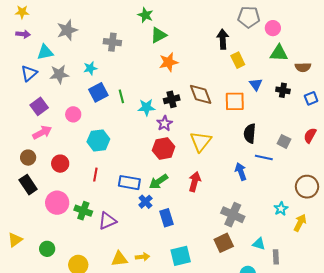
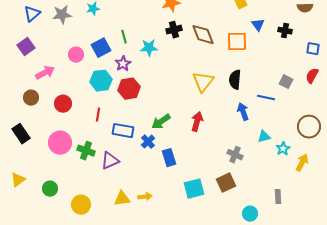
blue square: (98, 92) -> (101, 48), moved
blue square: (311, 98) -> (313, 49), moved, turned 32
black cross: (172, 99) -> (174, 30), moved
purple square: (39, 106) -> (26, 47), moved
purple star: (165, 123) -> (123, 64), moved
black semicircle: (250, 133) -> (235, 80), moved
red hexagon: (164, 148) -> (129, 89), moved
blue rectangle: (129, 183) -> (123, 131), moved
black rectangle: (28, 185) -> (21, 134), moved
gray cross: (233, 215) -> (235, 155), size x0.7
cyan triangle: (259, 244) -> (264, 137), moved, turned -32
cyan square: (181, 256) -> (194, 189), moved

